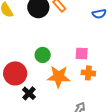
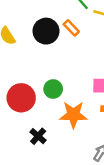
red circle: (15, 73) -> (21, 98), moved

